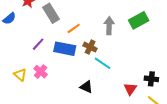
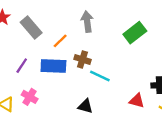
green rectangle: (139, 20) -> (135, 33), moved
gray arrow: (109, 26) -> (87, 22), moved
red triangle: (130, 89) -> (137, 101), turned -40

